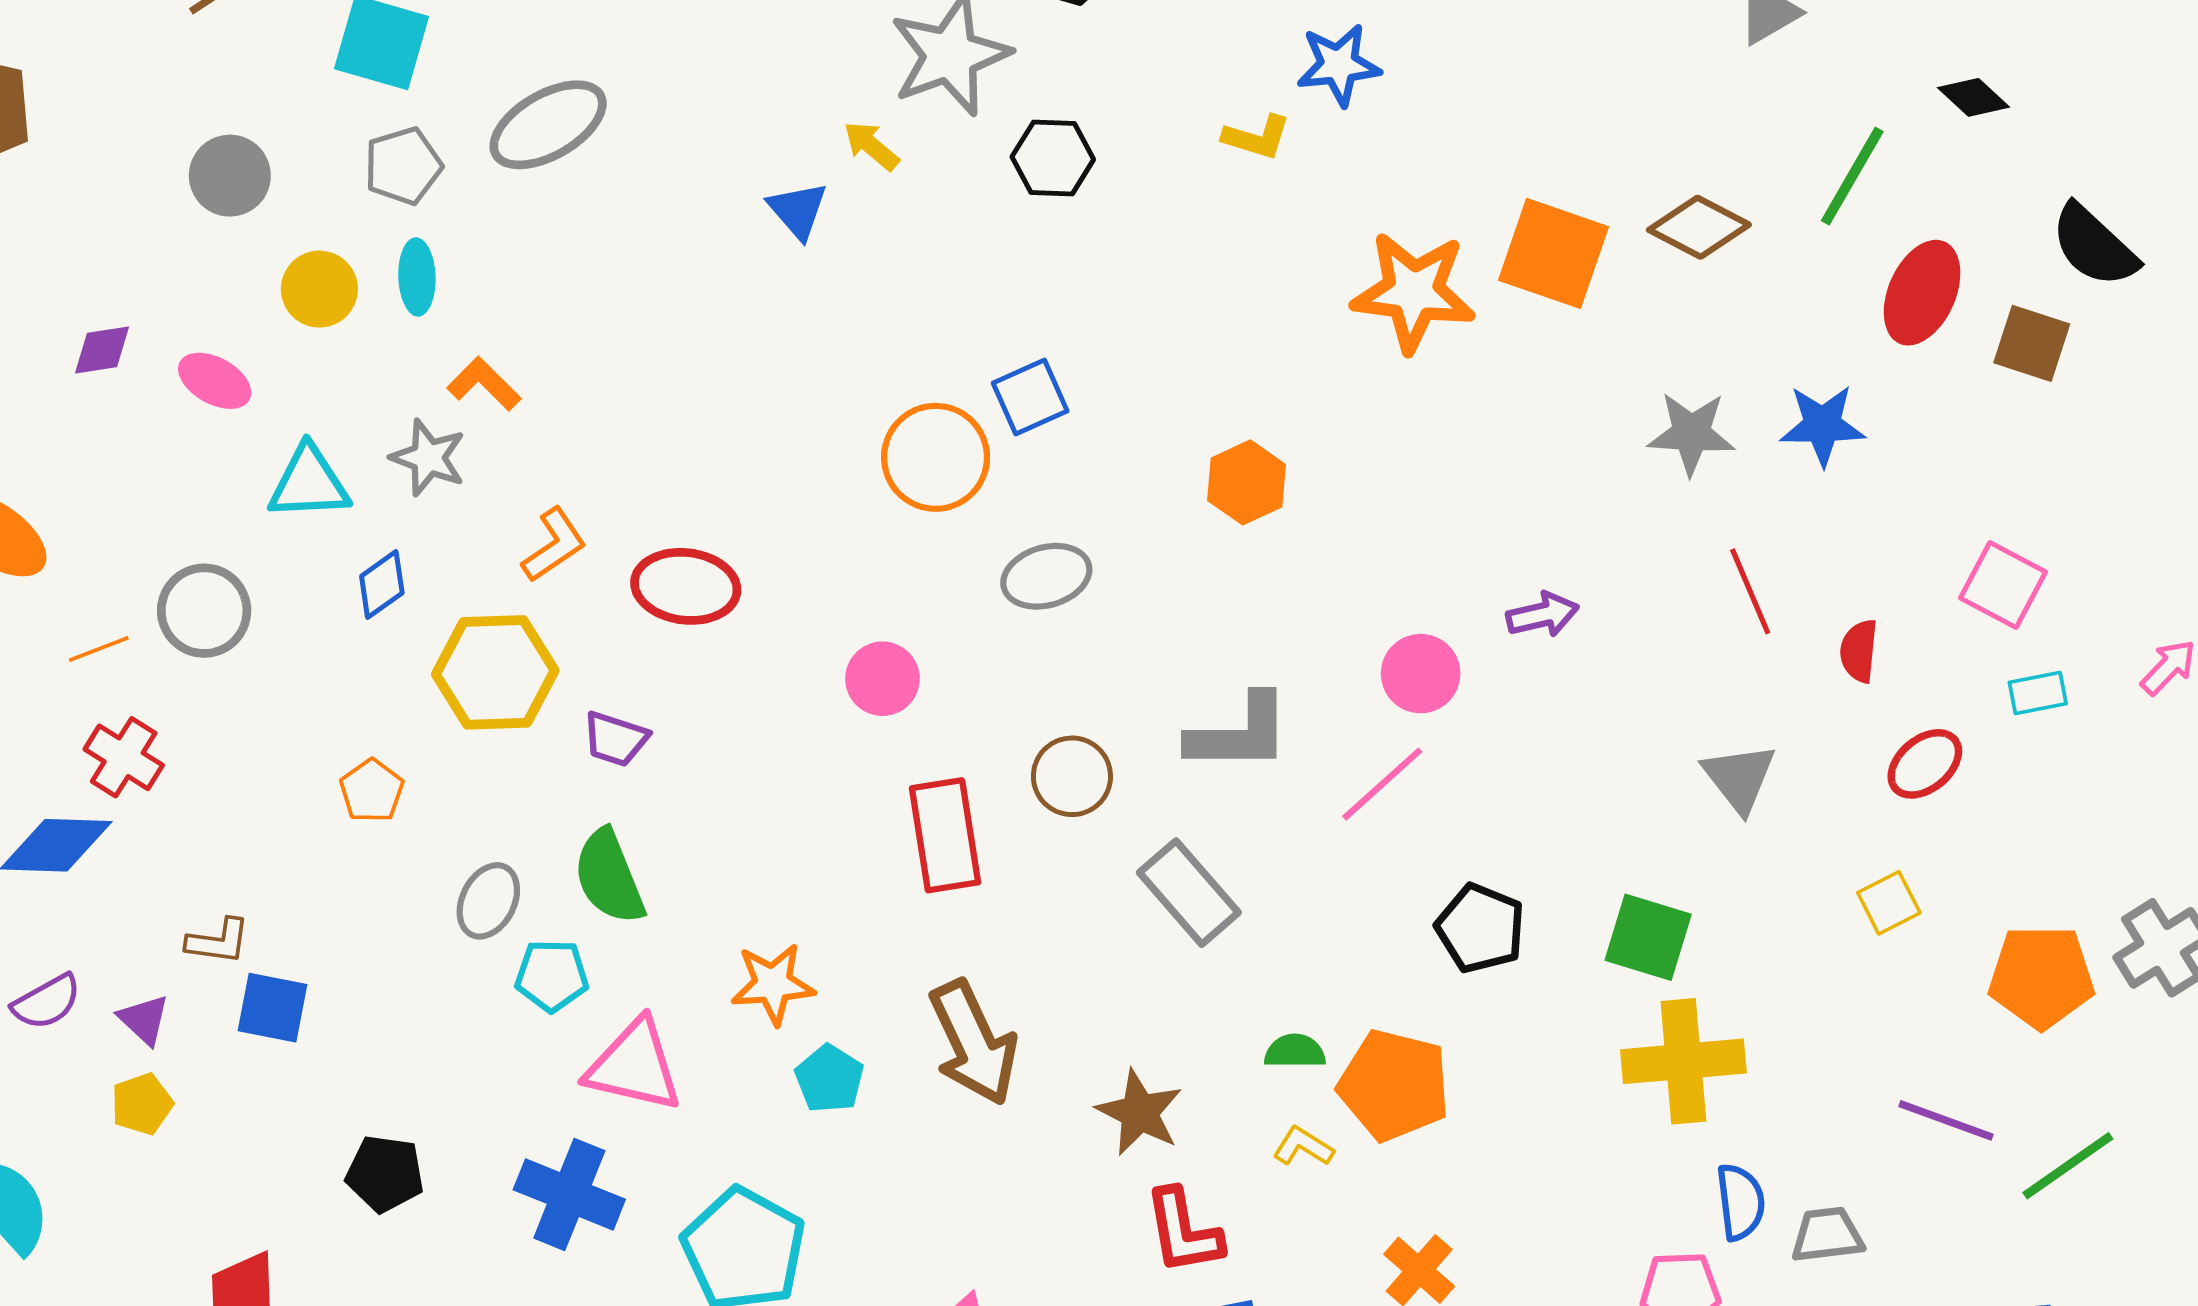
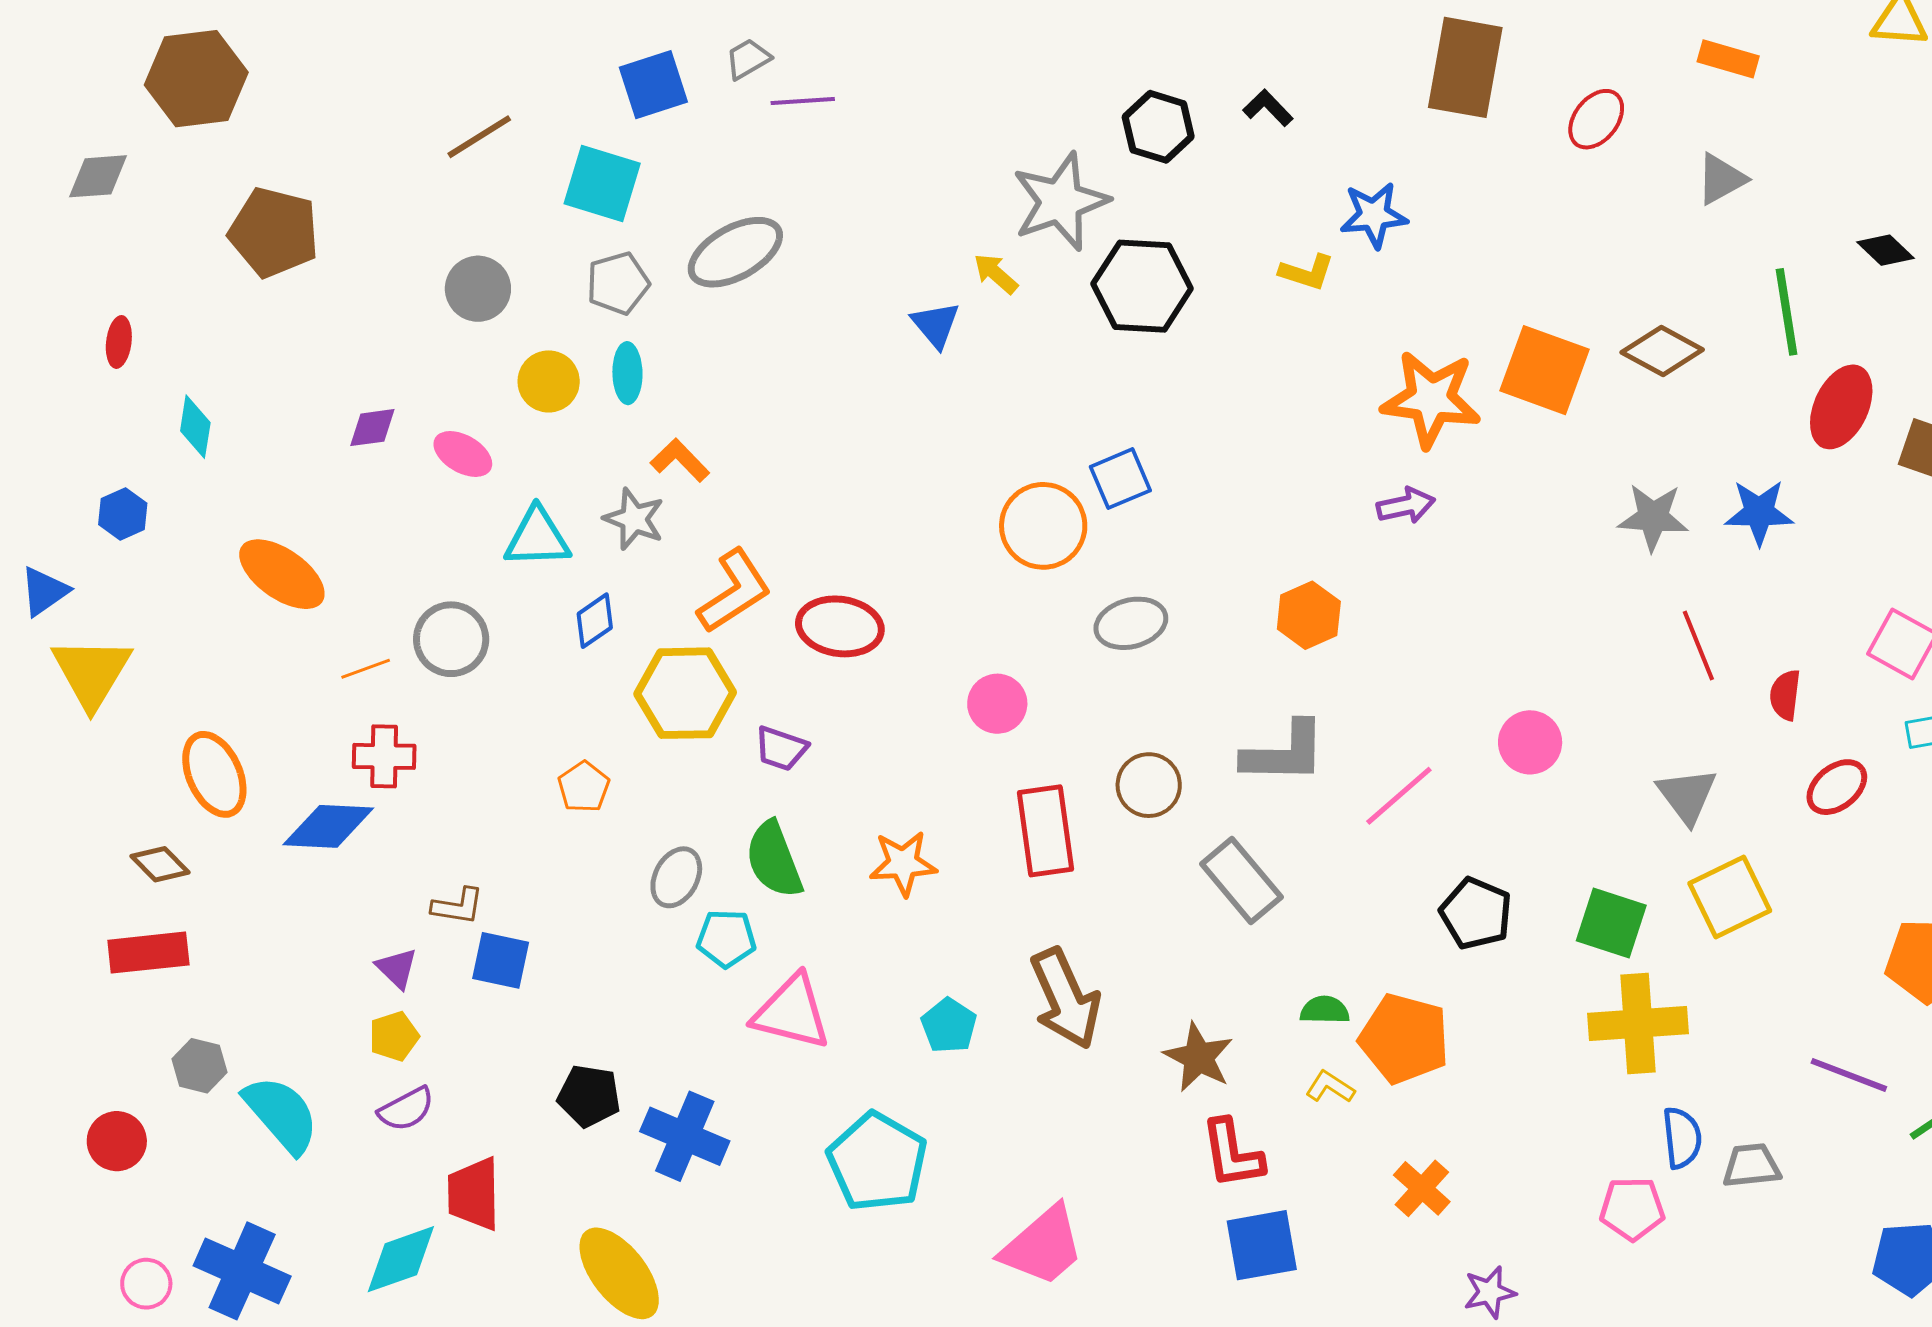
black hexagon: (1053, 158) -> (1142, 286), size x1.5
green line: (1852, 176) -> (1787, 312), turned -40
orange hexagon: (1246, 482) -> (1309, 615), moved
orange L-shape: (554, 545) -> (734, 591), size x1.4
purple arrow: (1543, 615) -> (1406, 506), moved
pink circle: (1421, 674) -> (1530, 742), moved
red cross: (124, 757) -> (384, 756), turned -32
yellow square: (1889, 903) -> (1730, 897), moved, size x1.6
orange star: (773, 984) -> (903, 863), moved
purple semicircle: (47, 1002) -> (406, 1109), moved
blue cross: (569, 1194) -> (685, 1136), moved

